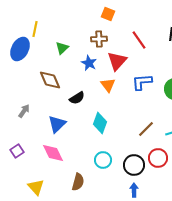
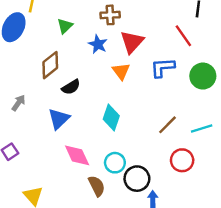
red line: (139, 40) -> (183, 36), moved
brown diamond: (50, 80) -> (50, 65), turned 75
black semicircle: (77, 98) -> (71, 87), moved
pink diamond: (53, 153) -> (77, 155), moved
black circle: (134, 165) -> (137, 179), moved
brown semicircle: (78, 182) -> (97, 186), moved, turned -42

